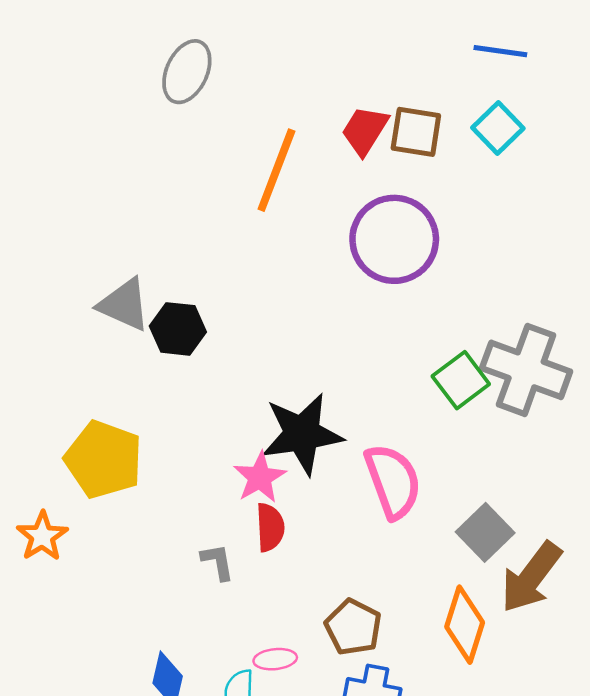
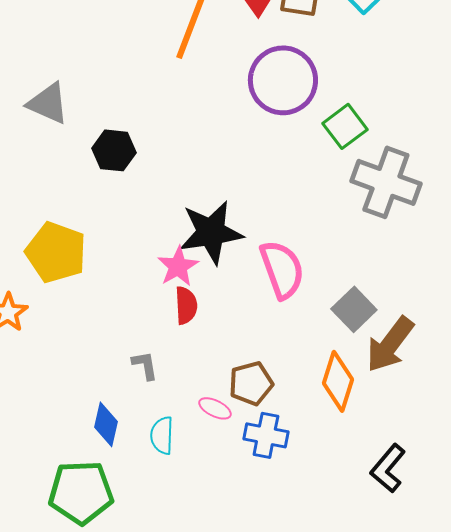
gray triangle: (124, 305) -> (48, 103), moved
green square: (461, 380) -> (345, 126), moved
gray L-shape: (218, 562) -> (145, 365), moved
brown pentagon: (353, 627) -> (251, 383), turned 30
pink ellipse: (275, 659) -> (215, 408), moved, turned 32

